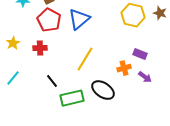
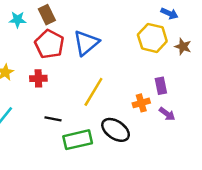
brown star: (160, 13) -> (183, 47), moved
purple rectangle: (140, 54) -> (161, 86), turned 56
black line: (52, 81) -> (53, 119), turned -40

